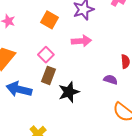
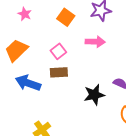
brown rectangle: (49, 75) -> (59, 72), turned 60
black star: (69, 92) -> (94, 95), moved

